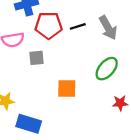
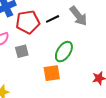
green ellipse: (107, 69) -> (64, 52), moved

